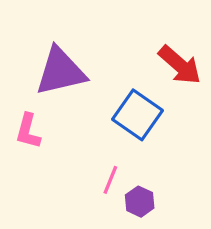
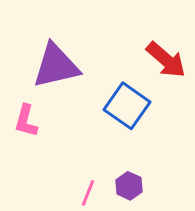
pink line: (110, 180) -> (88, 193), moved

